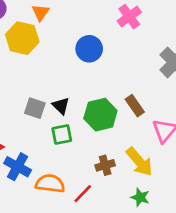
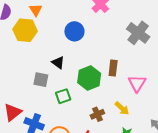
black triangle: (61, 106) -> (58, 63), moved
brown rectangle: (135, 106) -> (113, 68), turned 49
yellow arrow: (139, 162) -> (122, 108), size x0.7

